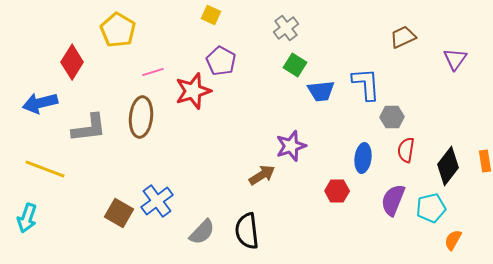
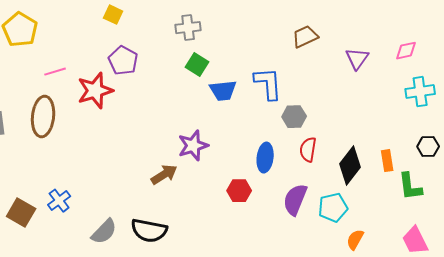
gray cross: (286, 28) -> (188, 28), turned 30
blue cross: (157, 201) -> (59, 201), size x0.7
black semicircle: (247, 231) -> (149, 231), turned -72

